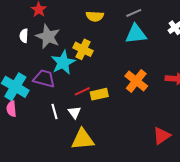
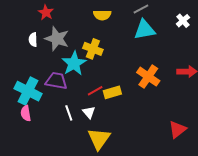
yellow triangle: (83, 139) -> (99, 139), turned -45

